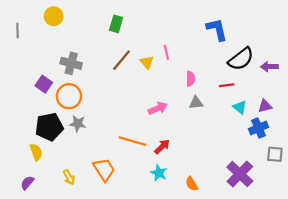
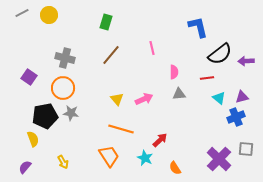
gray line: (17, 30) -> (22, 13), moved, turned 64
yellow triangle: (147, 62) -> (117, 99), moved
purple square: (44, 84) -> (29, 77), moved
red arrow: (162, 147) -> (160, 140), moved
gray square: (275, 154) -> (246, 149), moved
orange trapezoid: (104, 170) -> (109, 156), moved

